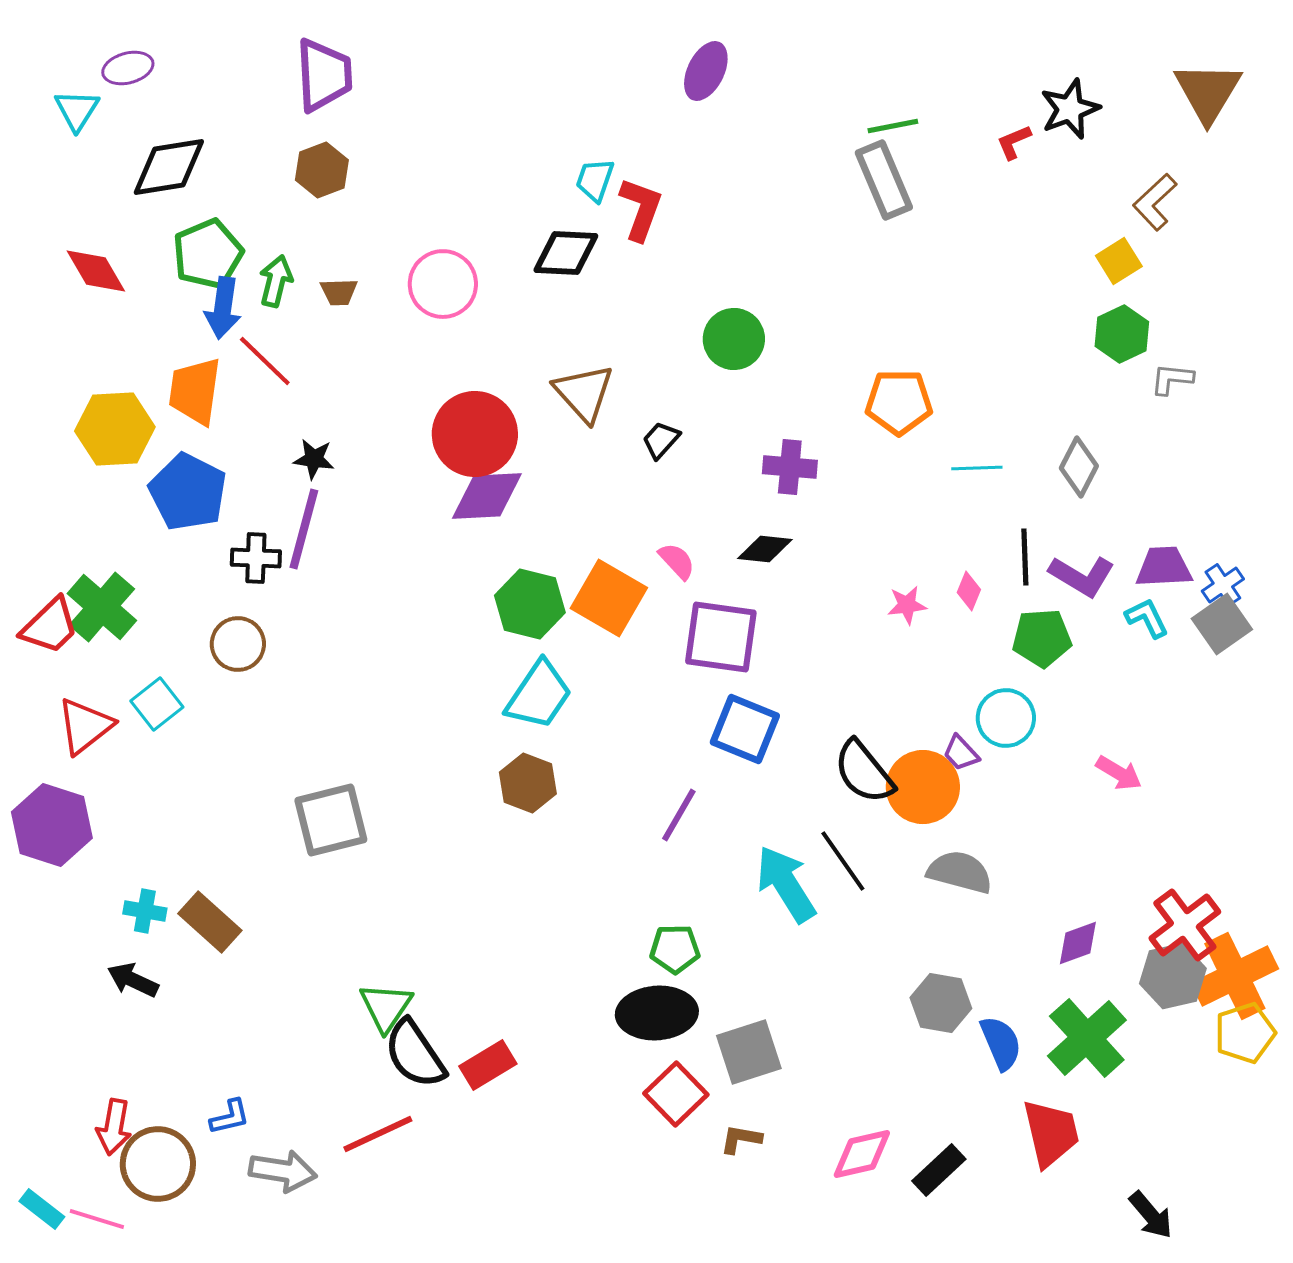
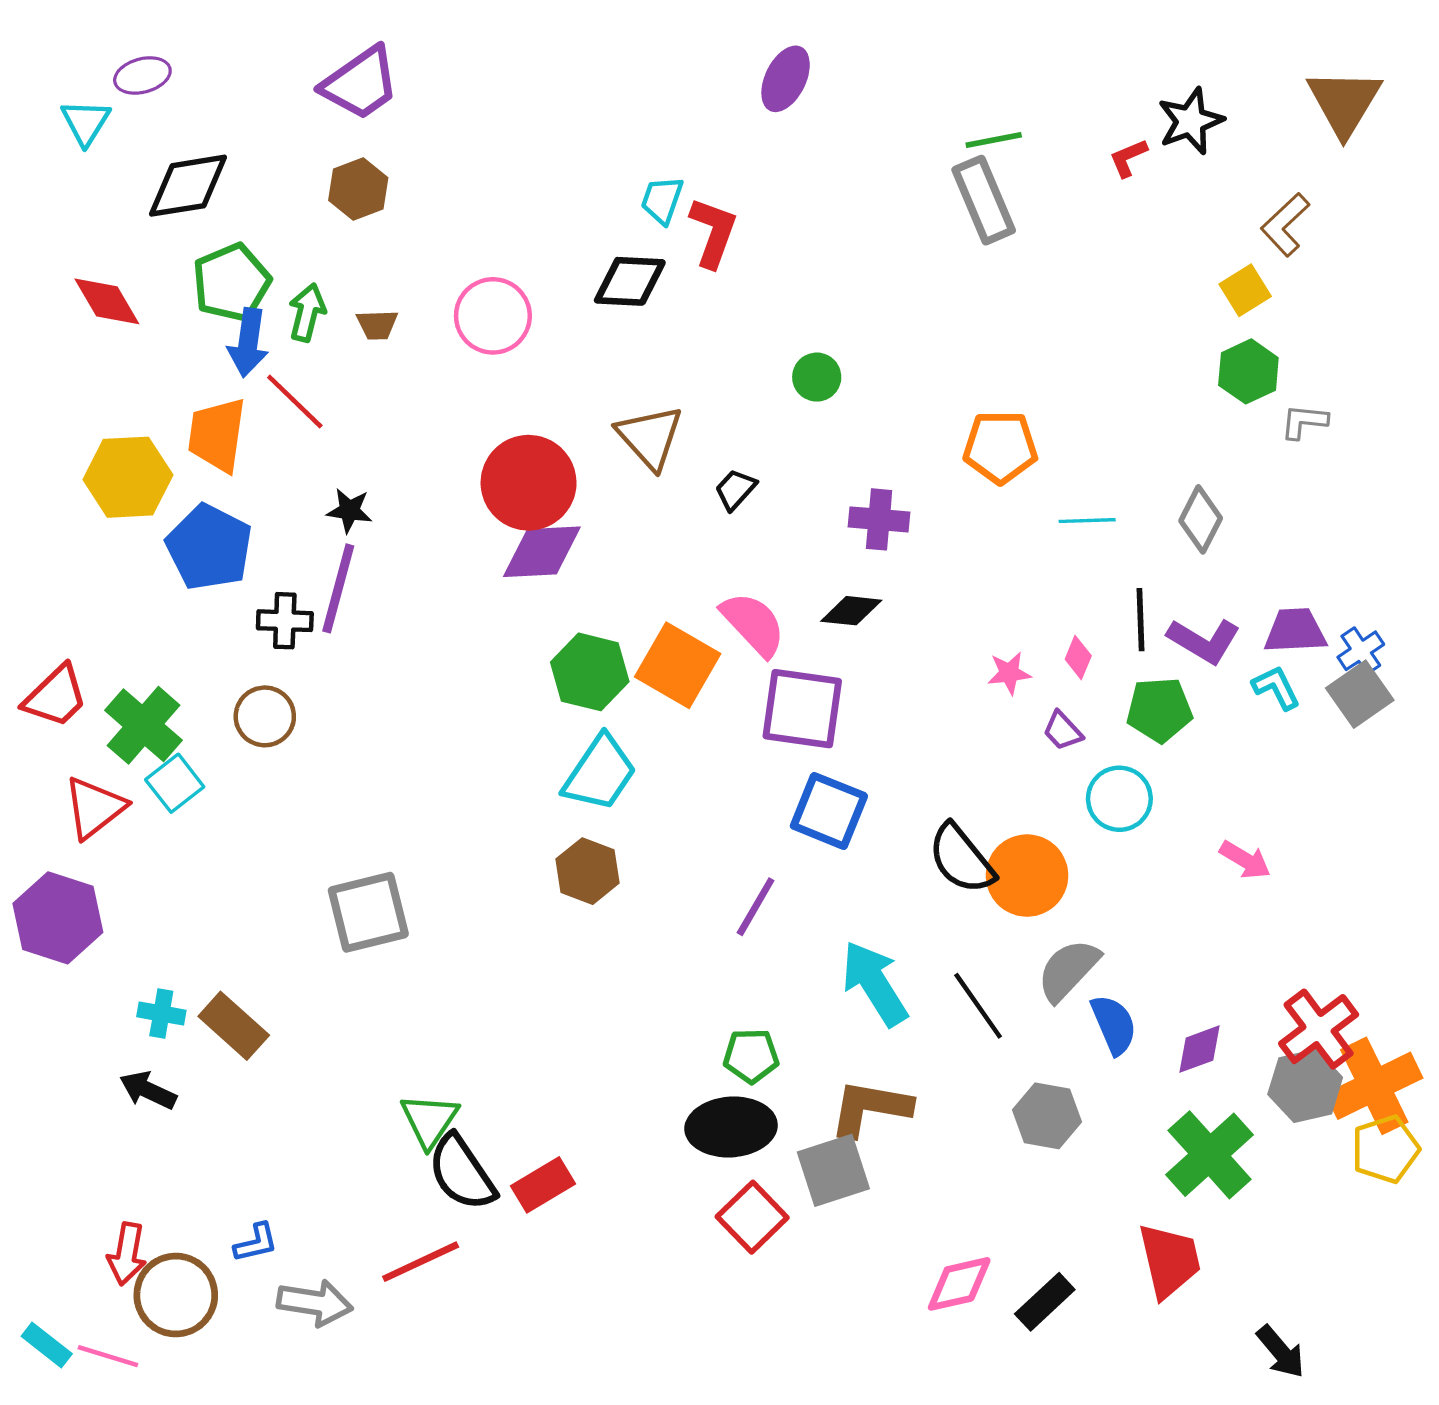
purple trapezoid: (324, 75) -> (361, 83), turned 58
green circle: (734, 339) -> (817, 377), size x0.7
pink semicircle: (677, 561) -> (753, 624), size x1.6
green cross: (102, 607) -> (144, 725), moved
purple trapezoid: (961, 753) -> (1063, 731), moved
black line: (843, 861) -> (978, 1006), moved
gray semicircle: (960, 872) -> (1068, 970), turned -62
blue semicircle: (1001, 1043) -> (1114, 1025), moved
brown L-shape: (741, 1139) -> (870, 1108), moved, size x1.8

